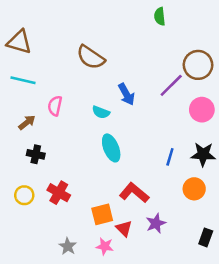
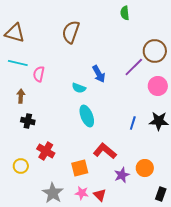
brown semicircle: (91, 57) -> (71, 32), moved, turned 75
pink semicircle: (55, 106) -> (39, 74), moved
brown arrow: (27, 122) -> (21, 96), turned -48
orange circle: (194, 189) -> (145, 168), moved
yellow circle: (24, 195) -> (21, 166), moved
red triangle: (124, 228) -> (100, 195), moved
black rectangle: (206, 237) -> (161, 194), moved
gray star: (68, 246) -> (53, 193), size x1.5

